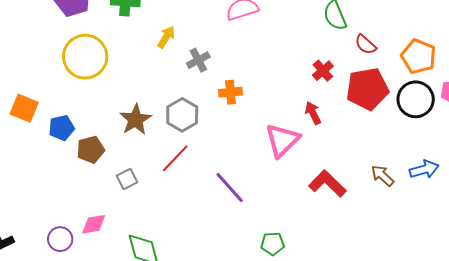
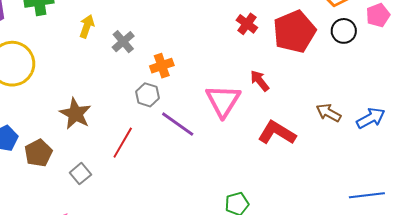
black circle: (416, 99) -> (344, 31), size x0.7
red arrow: (313, 113) -> (260, 81), moved
gray hexagon: (182, 115) -> (148, 95), moved, size x0.7
blue arrow: (424, 169) -> (371, 118), moved
purple line: (230, 188) -> (178, 124), moved

